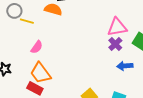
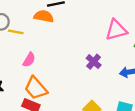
purple cross: (115, 44) -> (94, 62), moved

